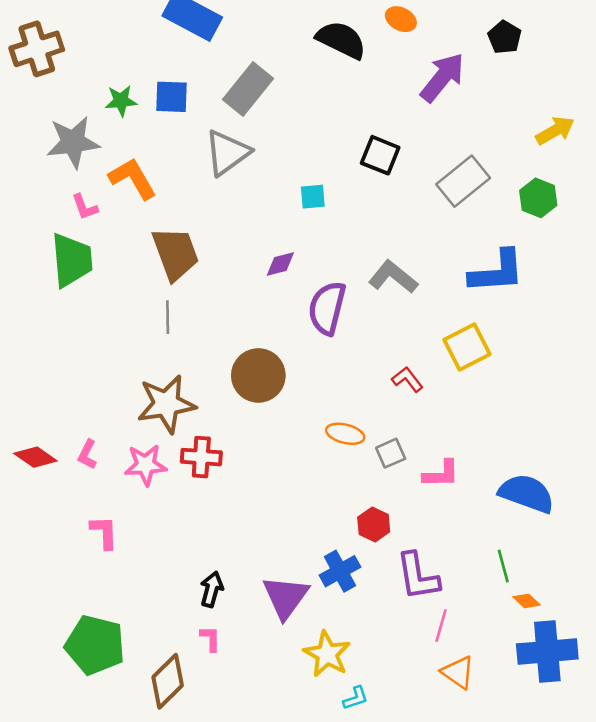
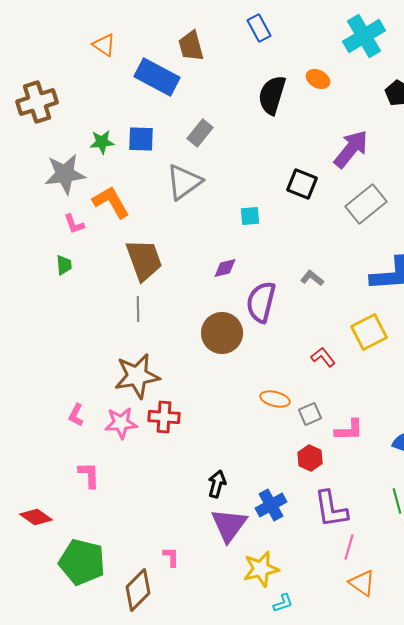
black semicircle: (341, 40) -> (272, 95), turned -99
purple arrow: (442, 77) -> (351, 149), moved
gray rectangle: (248, 89) -> (200, 133), size x0.7
green trapezoid: (72, 260) -> (64, 265), size x0.5
gray L-shape: (393, 277) -> (312, 278), size x0.6
brown circle: (258, 375) -> (222, 333), moved
red diamond: (35, 457) -> (36, 517), moved
red hexagon: (374, 524) -> (310, 458), moved
black arrow: (212, 589) -> (217, 484), moved
yellow star: (327, 654) -> (261, 569), turned 30

